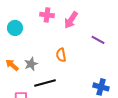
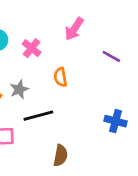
pink cross: (47, 15) -> (32, 48), moved, turned 32

